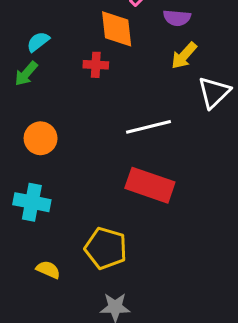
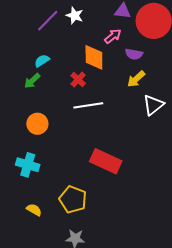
red cross: (96, 65) -> (78, 79), turned 35
white line: (148, 127) -> (88, 105), moved

